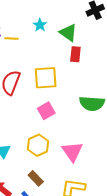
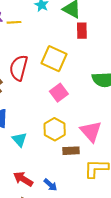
yellow square: (46, 78) -> (54, 59), turned 35
brown rectangle: (36, 178) -> (71, 151), moved, turned -42

